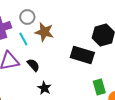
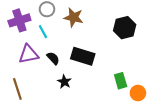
brown star: (44, 32) -> (74, 17), moved
black rectangle: (82, 55) -> (83, 56), moved

